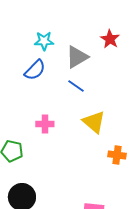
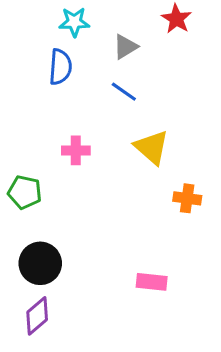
gray triangle: (77, 57) -> (125, 47), size x0.7
blue semicircle: (35, 70) -> (60, 67), turned -40

